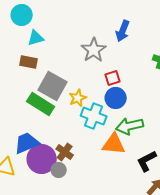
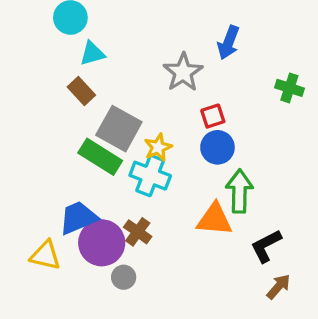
brown rectangle: (29, 62) -> (81, 91), turned 36
cyan cross: (94, 116) -> (150, 176), moved
green arrow: (130, 126) -> (239, 191), turned 104
gray circle: (59, 170) -> (124, 277), moved

